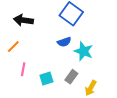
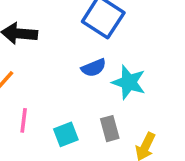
gray rectangle: (71, 77) -> (110, 129), turned -48

